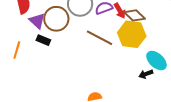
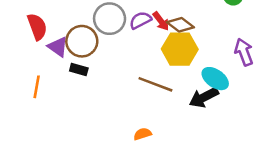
brown line: (99, 38) -> (155, 84), moved
black rectangle: (43, 40) -> (79, 70), moved
black arrow: (146, 74) -> (204, 97), size x1.6

